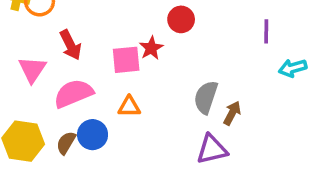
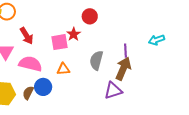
purple line: (266, 31) -> (125, 51), moved
pink semicircle: (73, 93) -> (30, 64), turned 40
gray semicircle: (206, 97) -> (96, 60), moved
brown arrow: (232, 113) -> (123, 69), size x1.6

